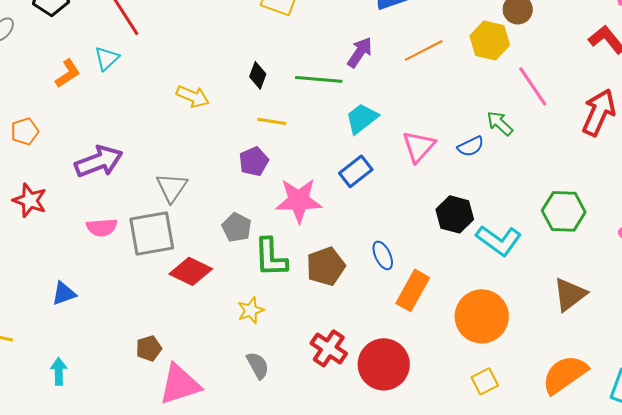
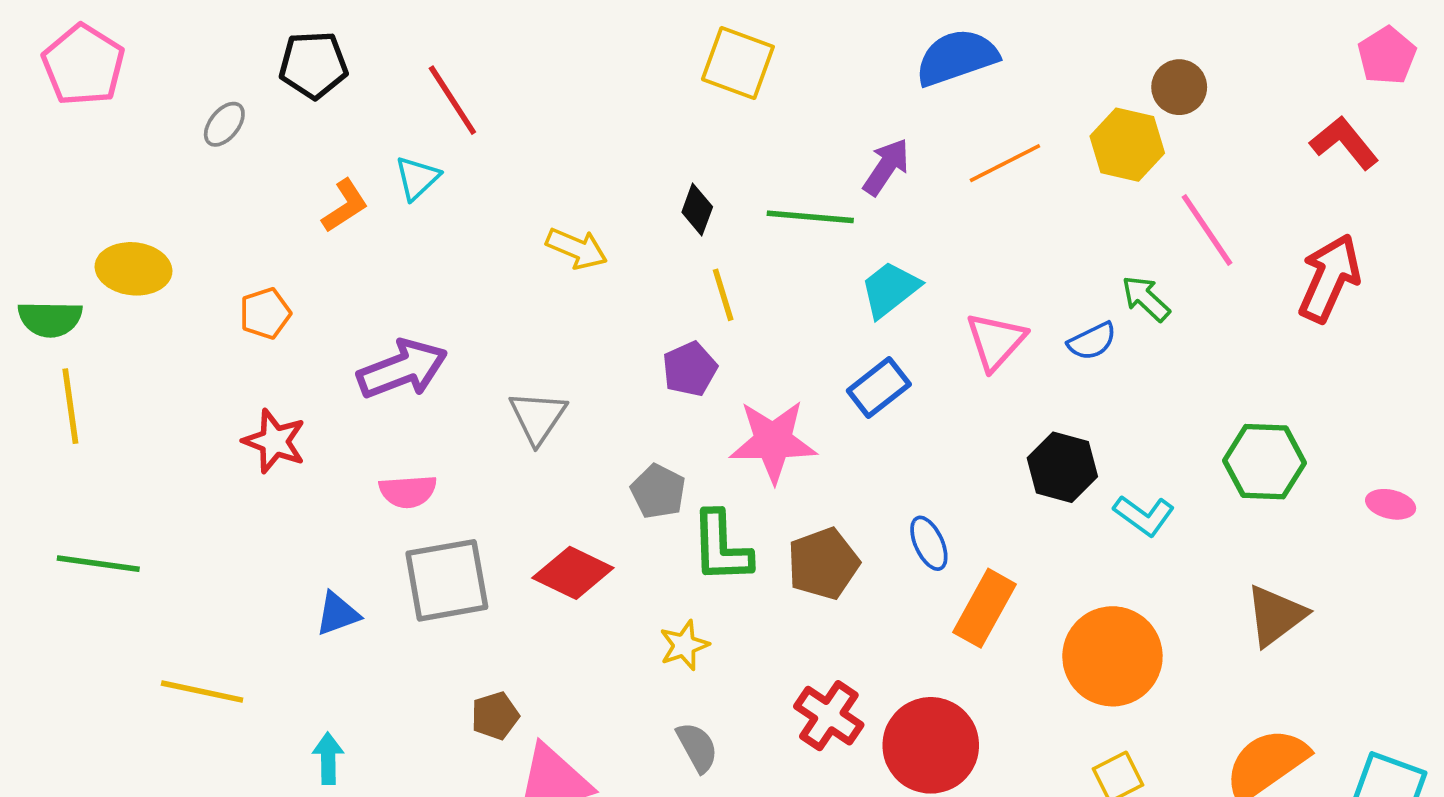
yellow line: (272, 121) -> (723, 295), turned 64
gray square: (152, 233) -> (447, 580), moved
cyan L-shape: (499, 240) -> (1144, 515), size x0.7

